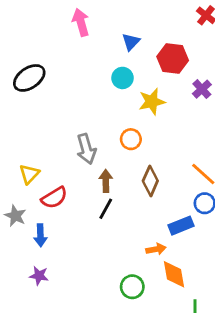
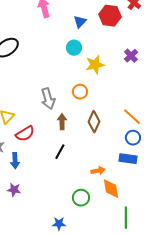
red hexagon: (173, 58) -> (110, 16), moved
black line: (106, 209) -> (60, 152), moved
blue rectangle: (181, 226) -> (128, 159), moved, turned 30

